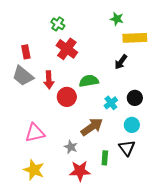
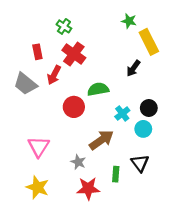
yellow rectangle: (135, 38) -> (149, 42), turned 65
red rectangle: (26, 52) -> (37, 52), moved
red arrow: (49, 80) -> (54, 75), moved, turned 30
cyan circle: (132, 125) -> (143, 129), moved
pink triangle: (35, 133) -> (39, 147), turned -45

